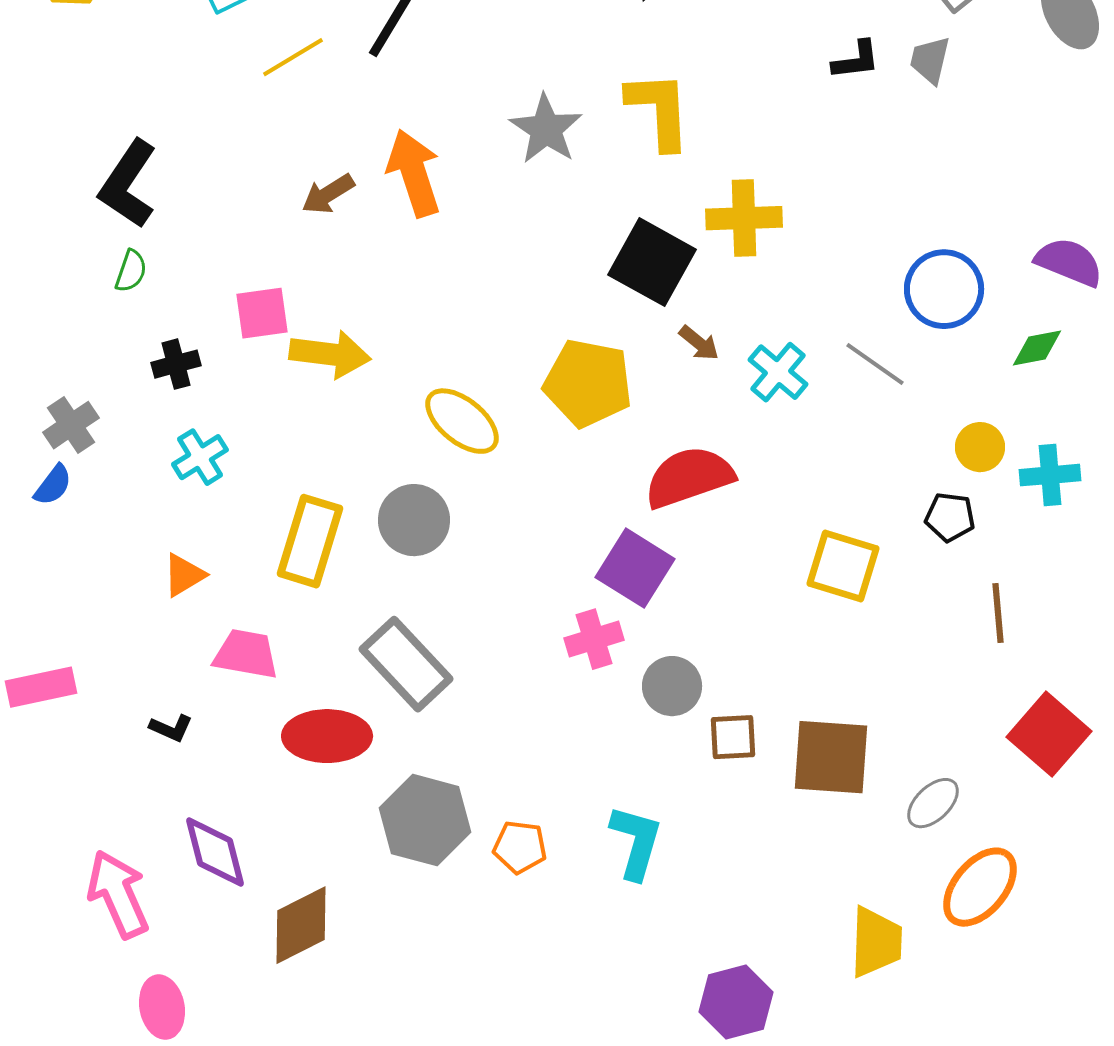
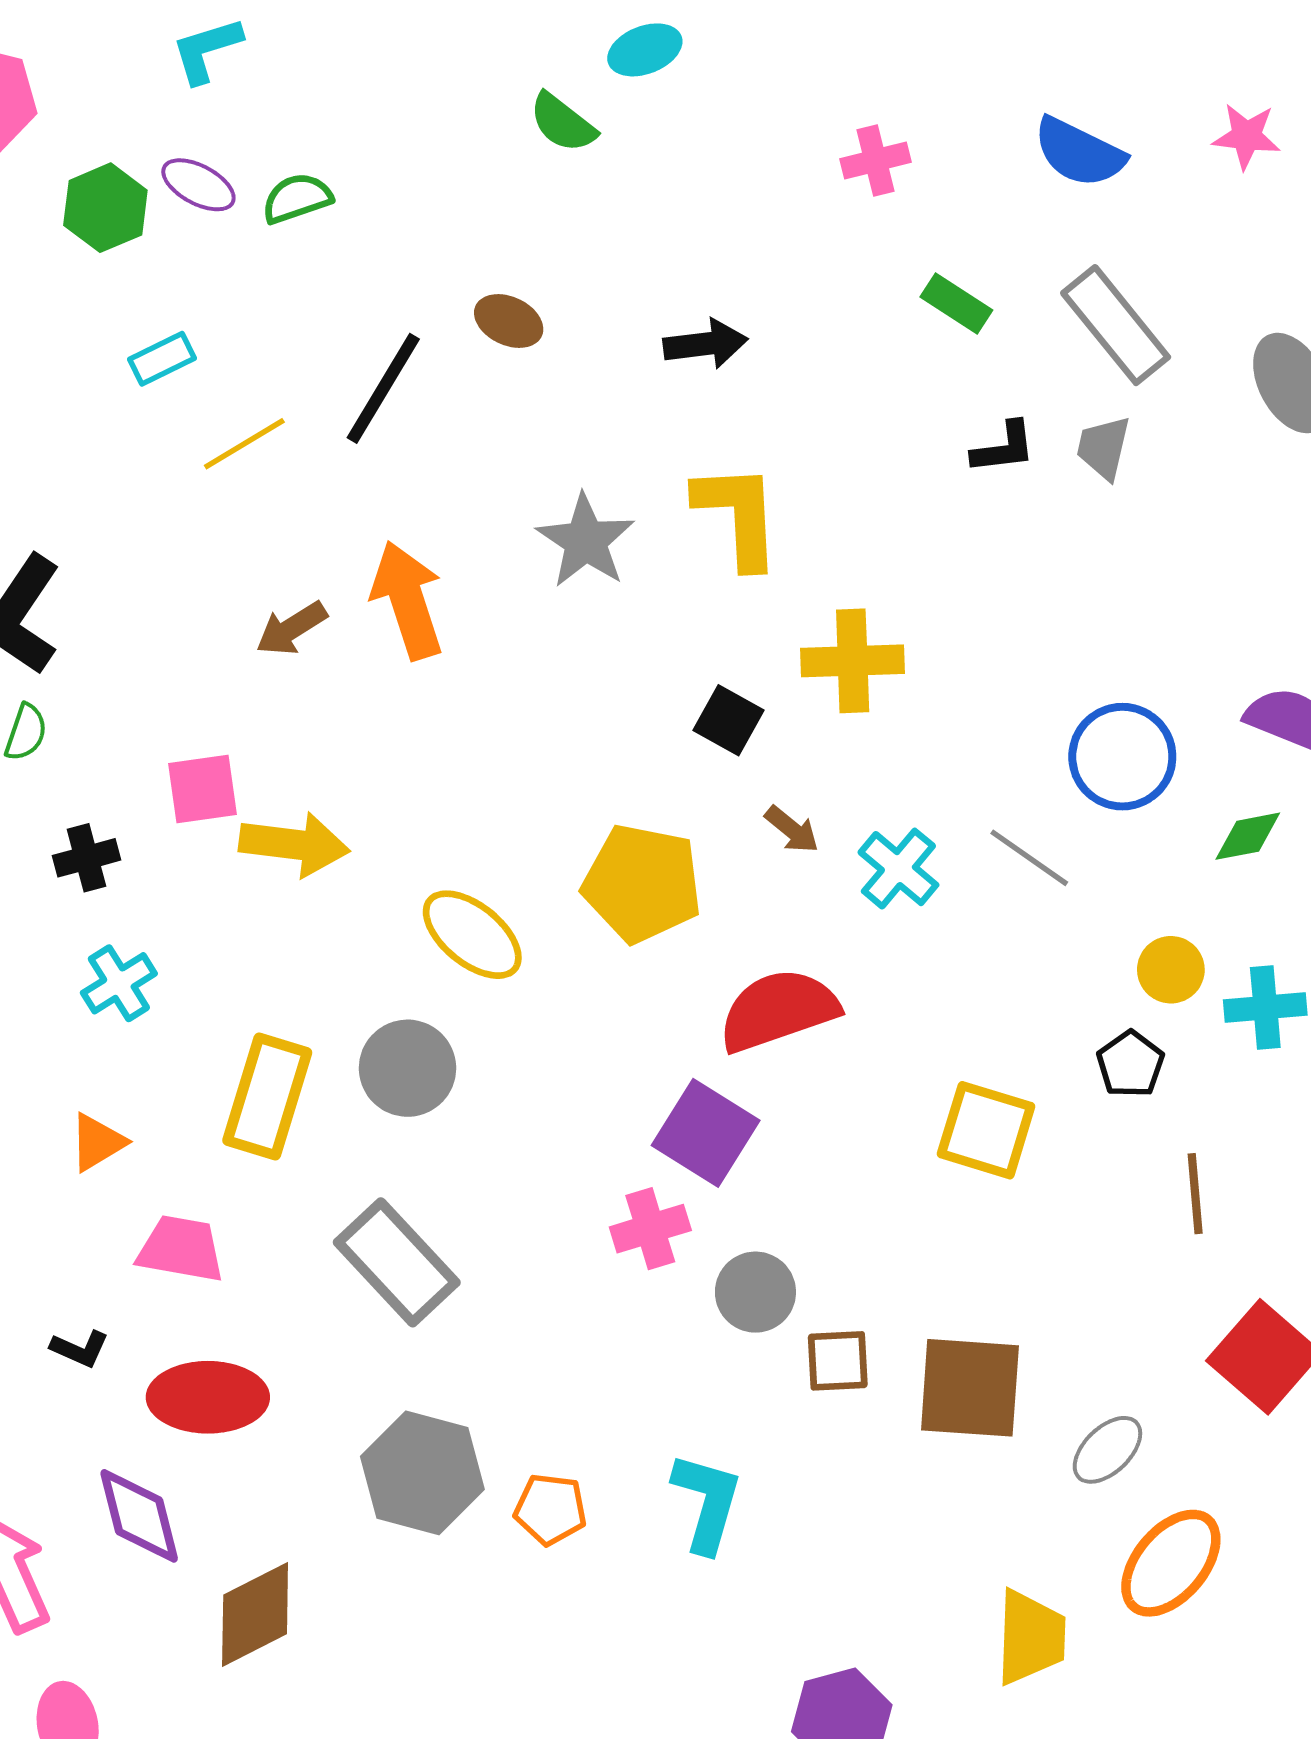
black square: (652, 262) -> (728, 720), size x0.6
black pentagon: (950, 517) -> (1130, 1064), turned 30
red ellipse: (327, 736) -> (208, 1397), moved

